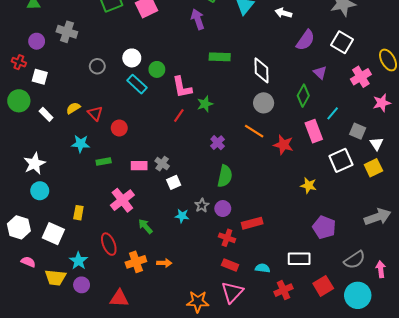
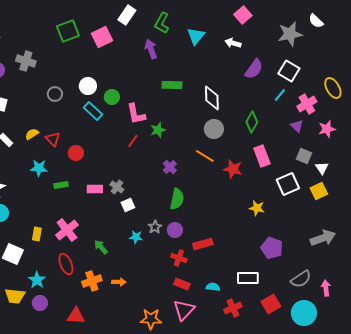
purple triangle: (320, 73) -> (297, 126), moved
cyan line: (333, 113) -> (280, 95), moved
pink cross: (122, 200) -> (67, 230), moved

